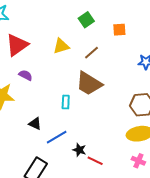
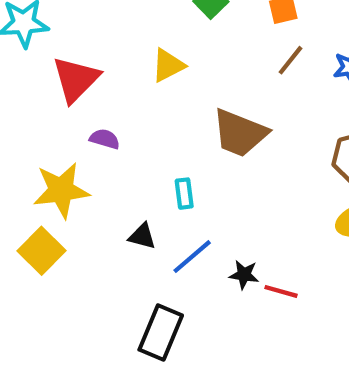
brown line: (92, 53) -> (291, 60), moved
cyan rectangle: (66, 102) -> (184, 194), moved

